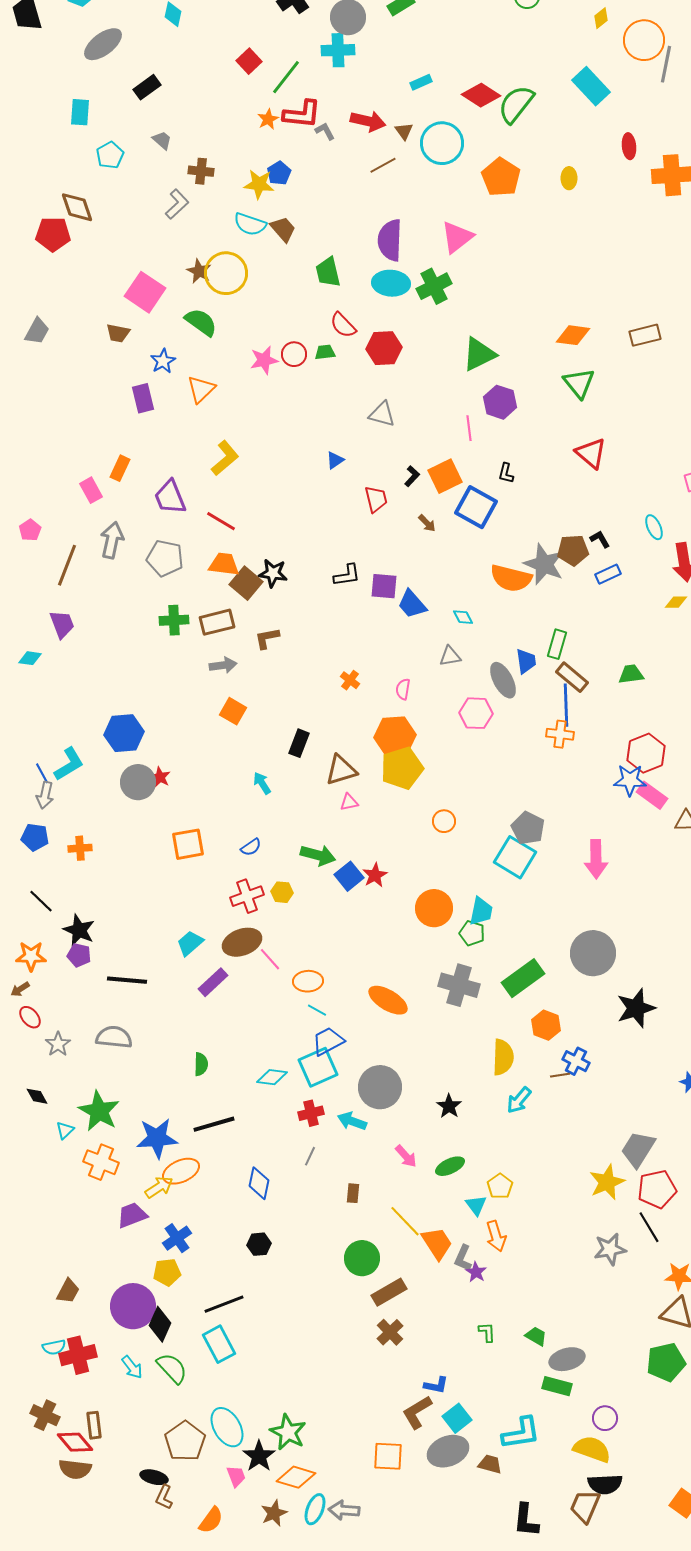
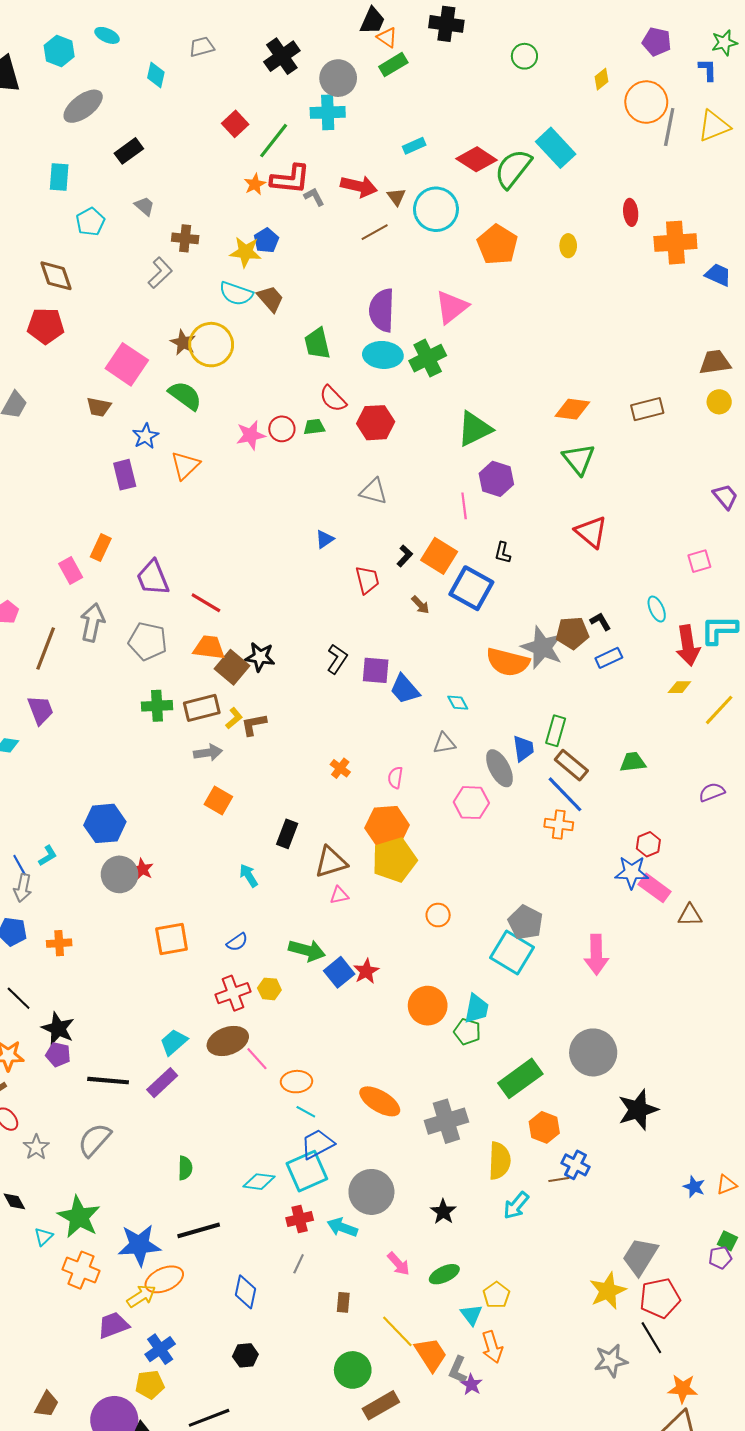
cyan rectangle: (591, 86) -> (556, 148), moved
red pentagon: (53, 234) -> (46, 326), moved
yellow L-shape: (225, 458) -> (234, 718), moved, size x0.6
orange square: (445, 476) -> (439, 556), turned -32
black L-shape: (347, 575) -> (337, 659), turned -48
blue line: (566, 705) -> (565, 794), turned -42
red hexagon: (646, 753) -> (648, 844), size x0.6
cyan L-shape: (69, 764) -> (48, 856), size x0.6
purple rectangle: (213, 982) -> (162, 1083), moved
gray cross: (459, 985) -> (446, 1121), moved, turned -33
gray semicircle: (114, 1037) -> (95, 1140), turned -54

